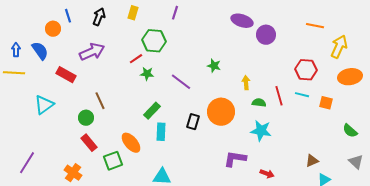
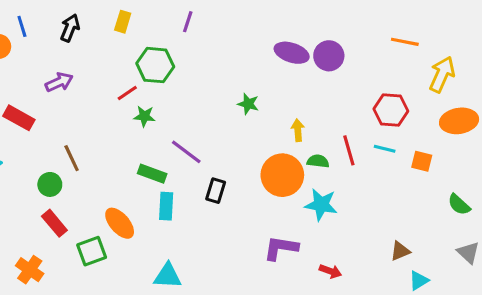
purple ellipse: (242, 21) -> (292, 53), moved
purple arrow: (92, 52) -> (59, 82), size x0.7
purple line: (181, 82) -> (186, 152), moved
green rectangle: (152, 111) -> (152, 174), turned 66
orange circle: (221, 112) -> (282, 175), moved

